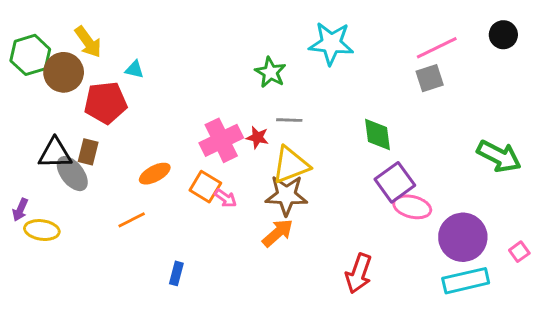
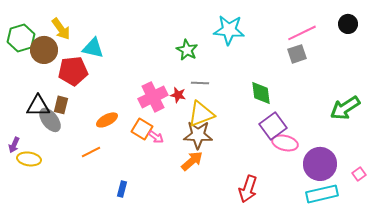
cyan triangle: (134, 69) -> (93, 48), size x1.6
green arrow: (499, 156) -> (345, 108), turned 120

